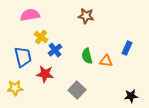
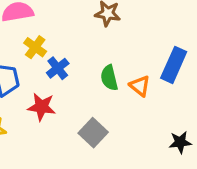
blue rectangle: (127, 48) -> (174, 65), size x1.5
orange triangle: (106, 61) -> (140, 86), turned 32

